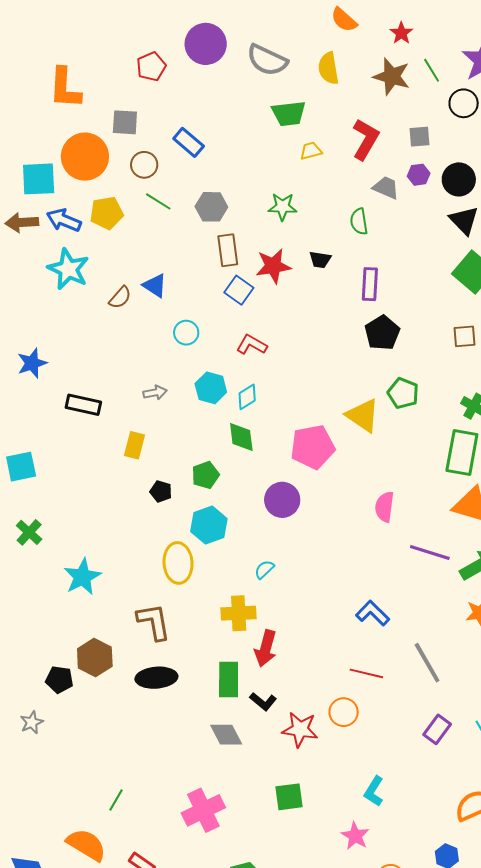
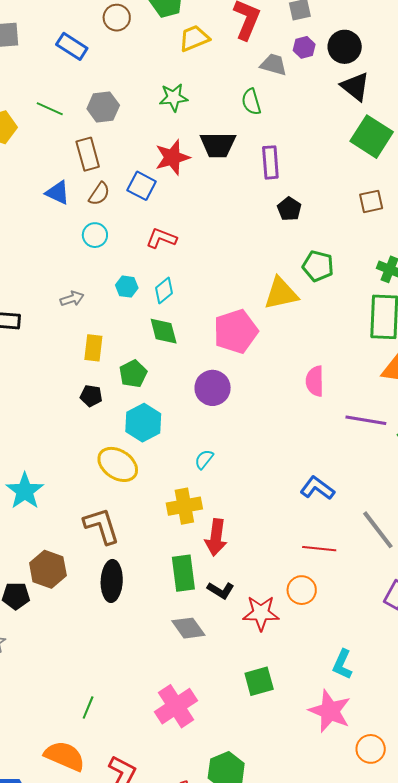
yellow trapezoid: (311, 151) -> (194, 38), size x1.4
brown circle: (144, 165) -> (117, 18), moved
brown rectangle: (228, 250) -> (88, 154), moved
black trapezoid: (320, 260) -> (218, 145), size x1.6
brown semicircle: (120, 298) -> (99, 194), moved
black pentagon: (382, 333) -> (289, 209), size x0.7
cyan hexagon: (211, 388) -> (127, 287), size x0.7
yellow triangle: (363, 415) -> (281, 293), turned -39
yellow rectangle: (135, 445) -> (93, 348), moved
yellow ellipse: (178, 563) -> (118, 464), turned -45
black ellipse: (156, 678) -> (112, 581), turned -75
pink star: (355, 836) -> (330, 711), size x1.5

